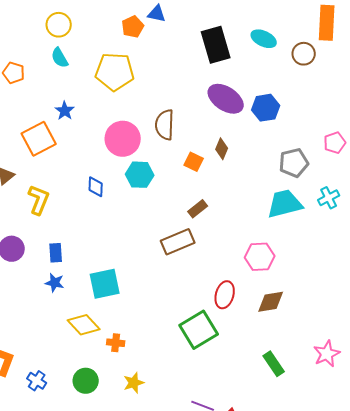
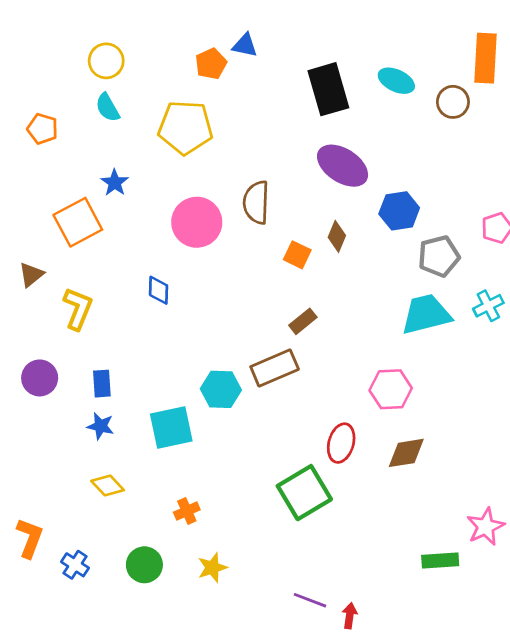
blue hexagon: (266, 108) -> (399, 211), moved
cyan hexagon: (140, 175) -> (221, 389), moved
yellow diamond: (84, 325) -> (108, 486), moved, size x0.7
orange cross: (116, 343) -> (187, 511), turned -30
green rectangle: (274, 364) -> (440, 561), moved, turned -60

